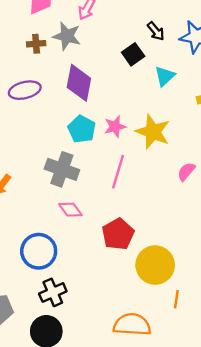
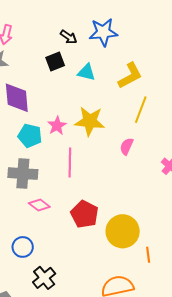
black square: (133, 54) -> (55, 61), turned 30
cyan triangle: (165, 76) -> (86, 72), turned -48
blue circle: (39, 251) -> (23, 247), size x0.7

